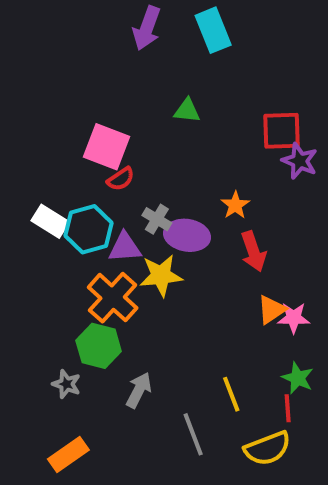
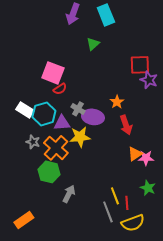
green triangle: (187, 111) -> (93, 44), moved, turned -48
gray star: (66, 384) -> (33, 142), moved
red line: (288, 408) -> (127, 203), moved
gray line: (193, 434) -> (108, 212), moved
orange rectangle: (68, 454) -> (24, 220), moved

